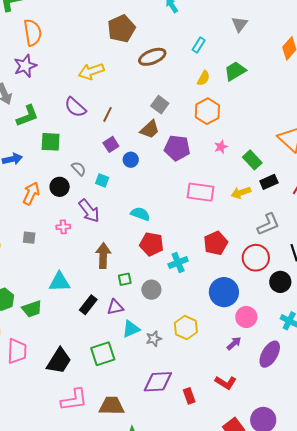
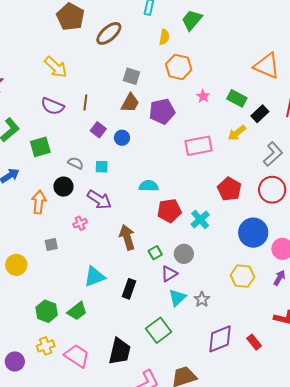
yellow arrow: (91, 71) -> (56, 67), turned -100
purple triangle: (115, 307) -> (169, 274), moved
yellow hexagon: (186, 328) -> (243, 276), moved
pink trapezoid: (17, 351) -> (77, 356), turned -40

